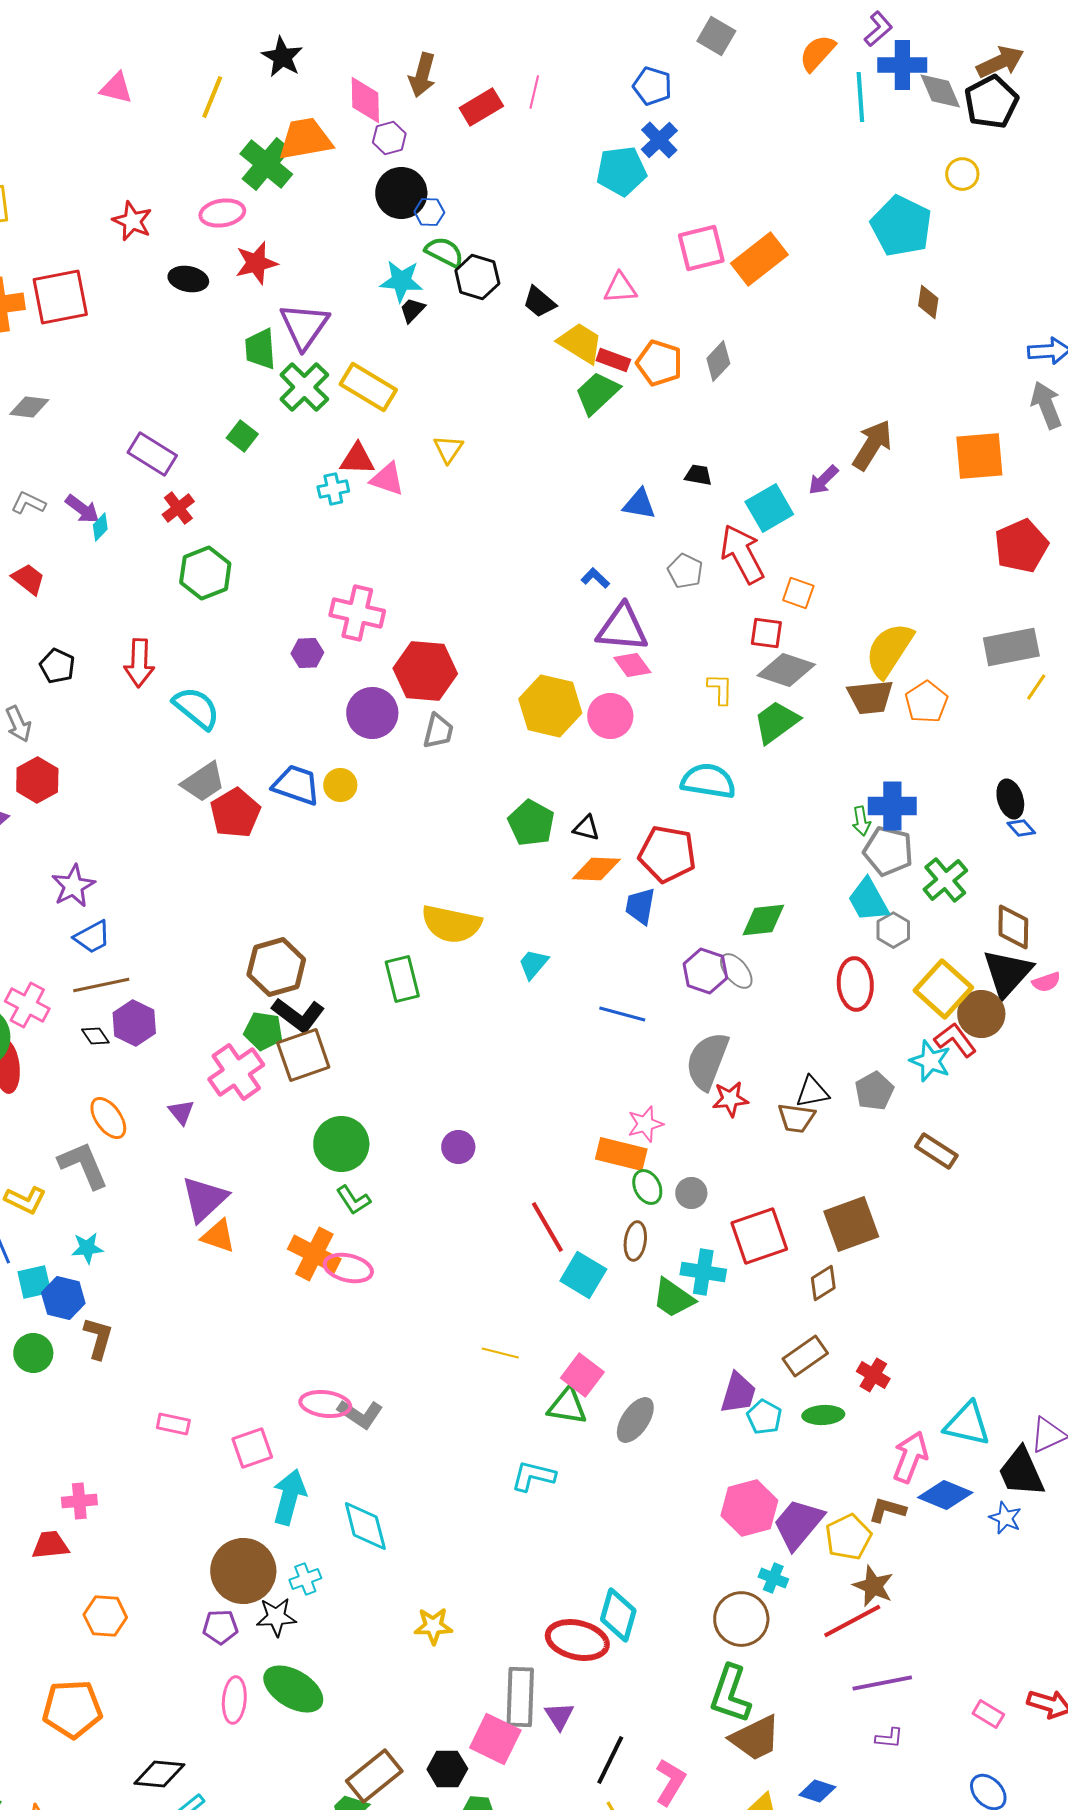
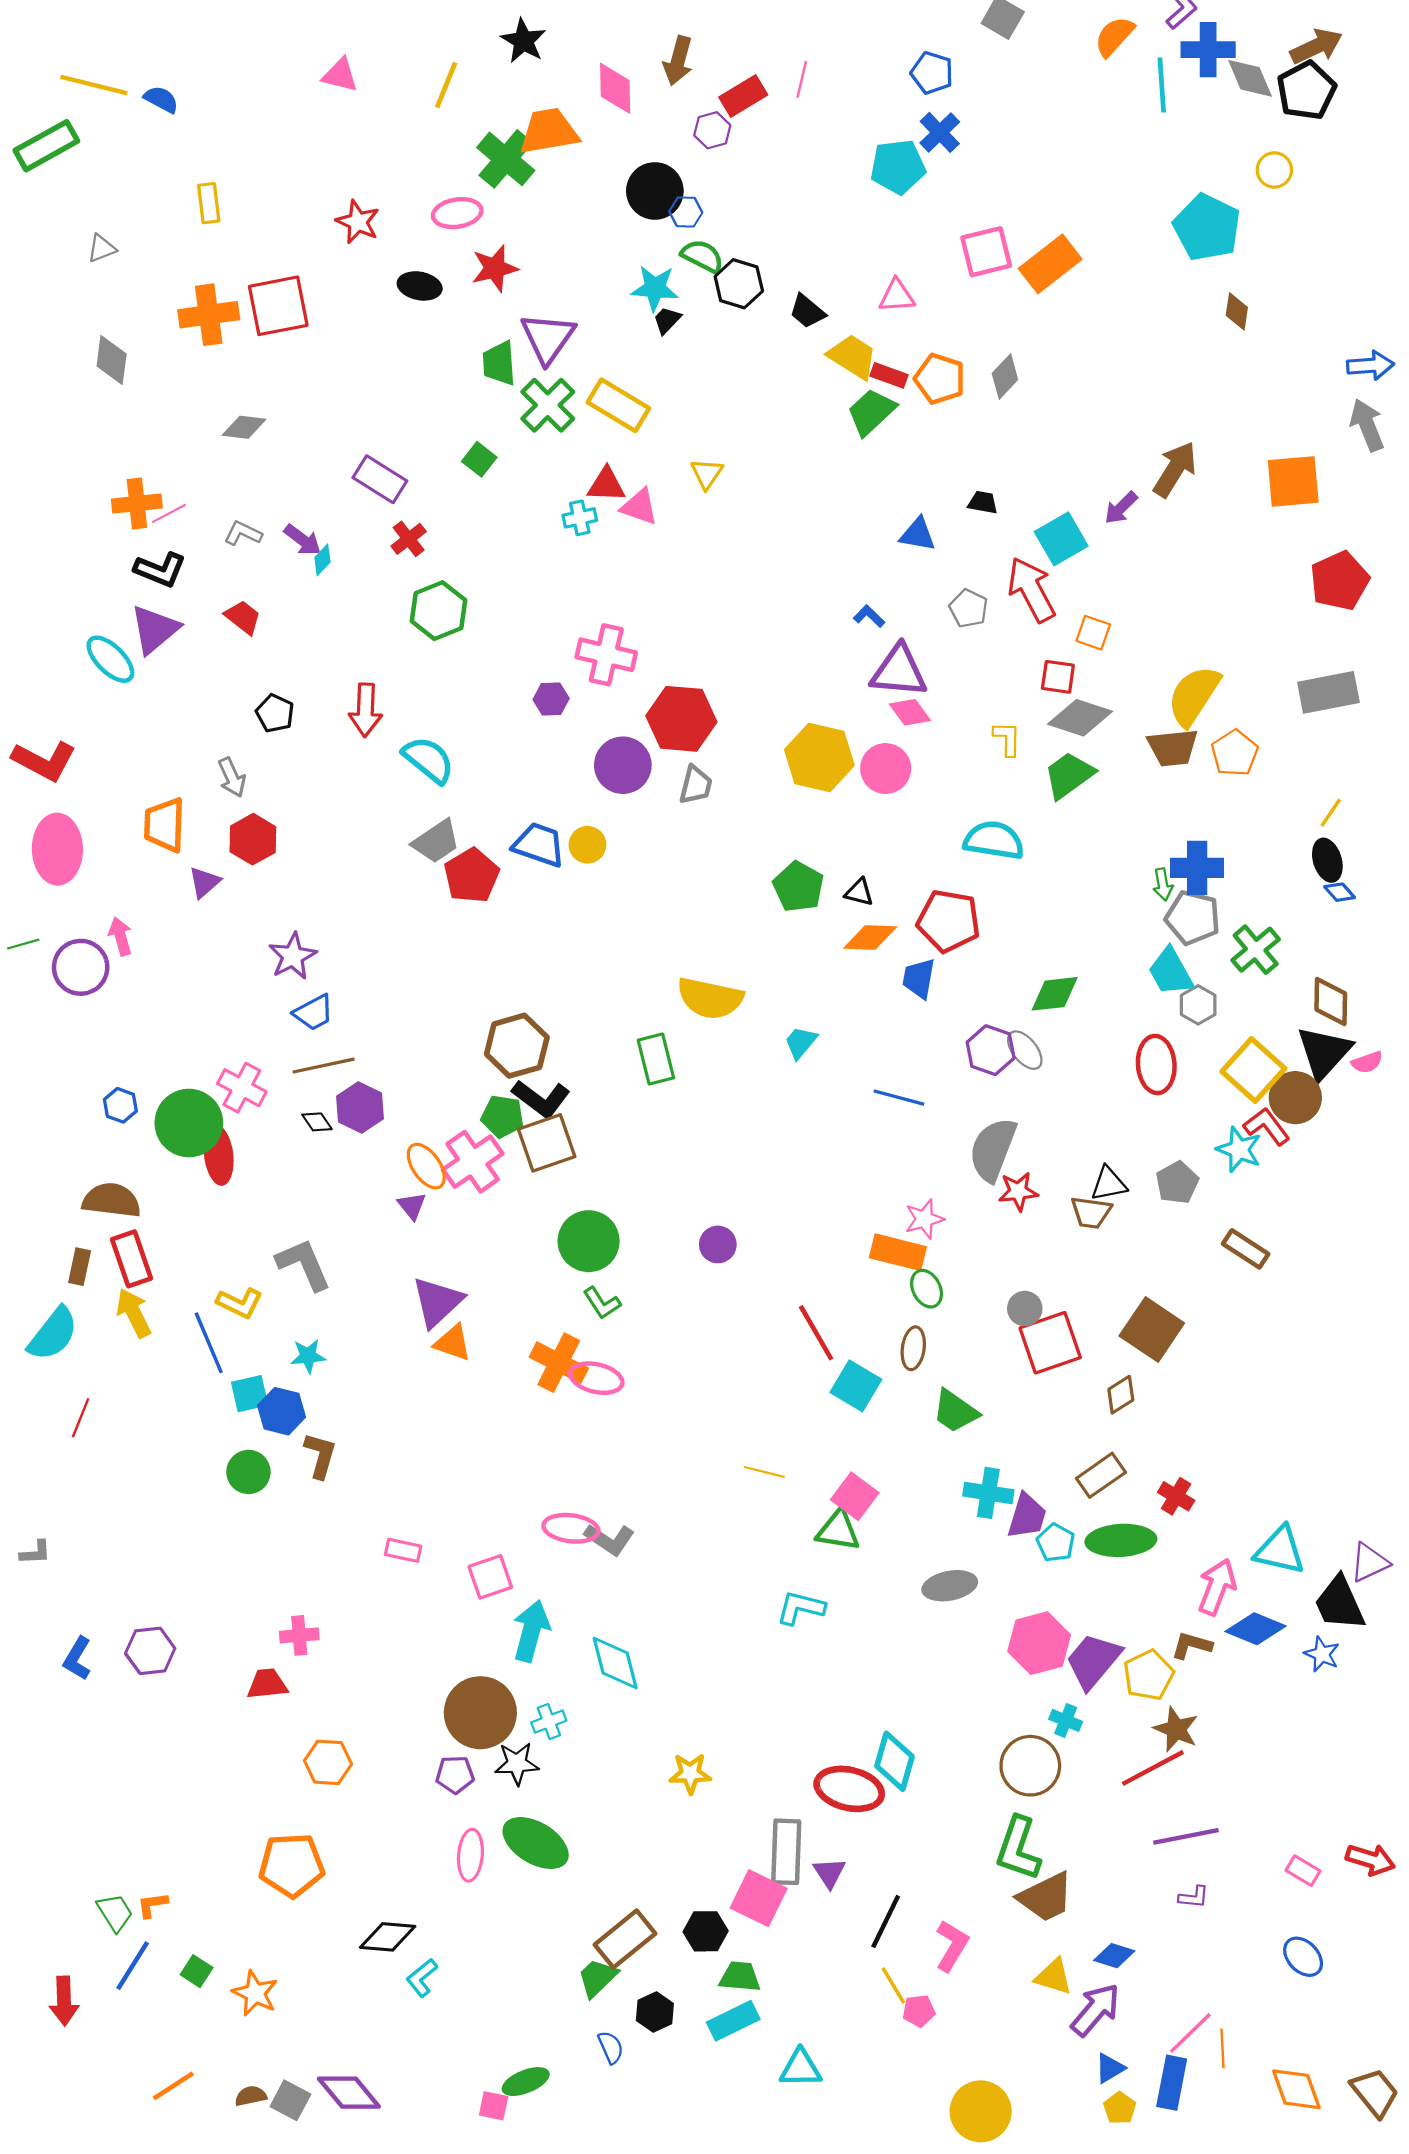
purple hexagon: (389, 138) -> (712, 130), moved
yellow line: (1036, 687) -> (1331, 813), moved
orange ellipse: (108, 1118) -> (426, 1166), moved
gray circle: (691, 1193) -> (1025, 1309), moved
brown square: (851, 1224) -> (1152, 1330), turned -36
cyan cross: (703, 1272) -> (988, 1493), moved
green ellipse: (823, 1415) -> (1121, 1540), size x1.5
gray ellipse: (635, 1420) -> (950, 1586), moved, turned 45

